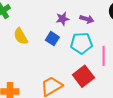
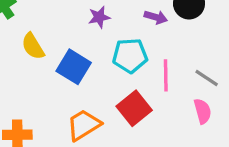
purple arrow: (87, 19) -> (156, 17), moved
blue square: (52, 39) -> (74, 67), moved, size x1.5

